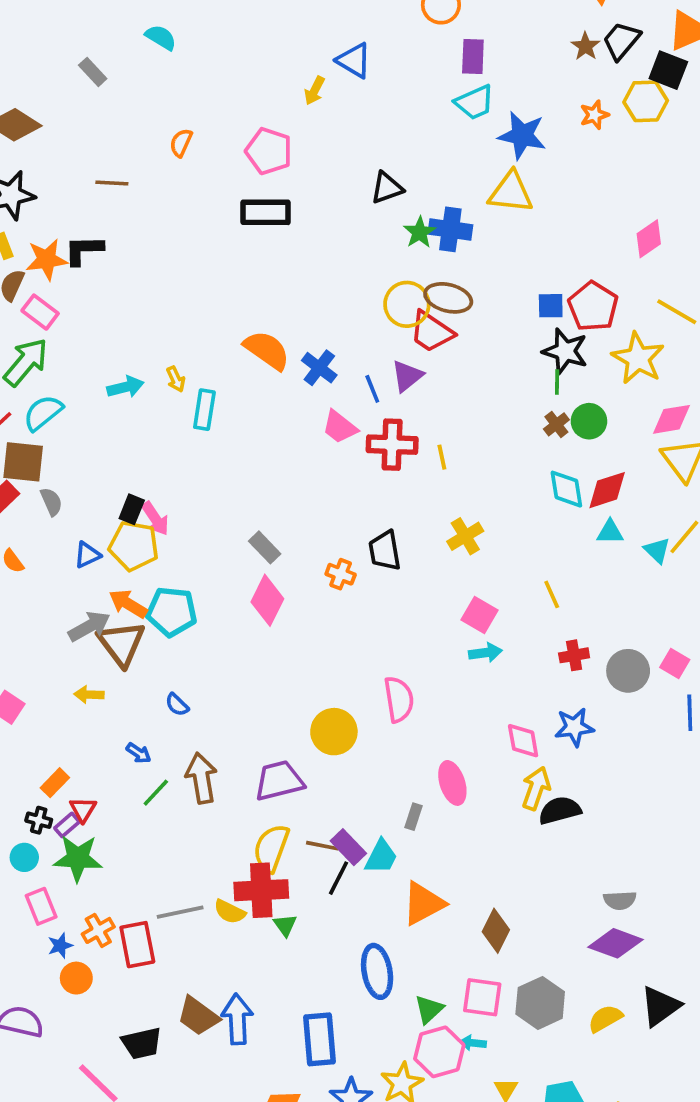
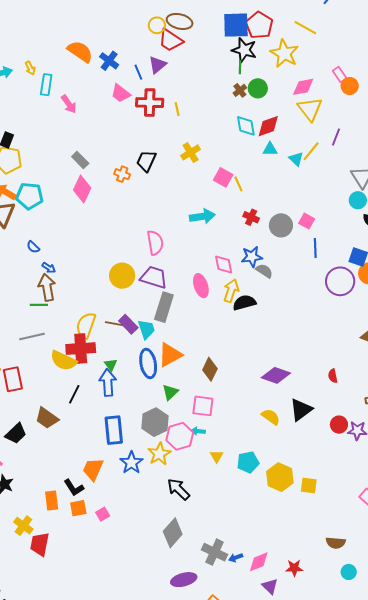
yellow circle: (407, 304) -> (157, 25), size x0.7
blue square: (551, 306) -> (236, 25), size x1.8
pink arrow: (155, 519) -> (69, 104), moved
black trapezoid: (385, 551) -> (146, 161), turned 35
pink square: (479, 615) -> (223, 177), moved
cyan arrow: (485, 653) -> (202, 216), size x1.4
red cross: (574, 655) -> (251, 217), turned 35
yellow circle: (334, 732) -> (122, 276), moved
blue arrow: (139, 753) -> (49, 268), moved
purple trapezoid: (279, 781) -> (154, 277), moved, turned 32
pink ellipse: (452, 783) -> (201, 286), moved
green line: (156, 793) -> (39, 305), moved, turned 48
gray rectangle: (414, 817) -> (164, 307), size x2.0
cyan trapezoid: (381, 857) -> (146, 329), turned -45
black line: (338, 878) -> (74, 394), moved
gray semicircle: (620, 900) -> (264, 271), moved, turned -144
gray line: (180, 912) -> (32, 336), moved
yellow semicircle: (230, 912) -> (63, 361), size x1.5
green triangle: (285, 925) -> (111, 365), moved
blue ellipse: (377, 971) -> (148, 364), moved
gray hexagon: (540, 1003) -> (155, 422), moved
green triangle: (429, 1009) -> (170, 392), moved
blue arrow: (237, 1019) -> (108, 383), moved
yellow semicircle: (605, 1019) -> (271, 417), turned 66
black trapezoid: (142, 1043) -> (16, 434), turned -30

